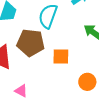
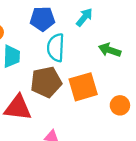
orange square: (61, 56) -> (83, 87), size x1.5

